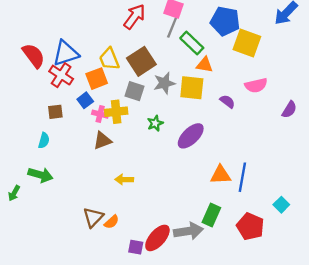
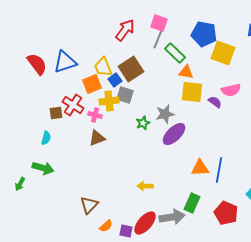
red cross: (61, 75) -> (73, 105), moved
gray star: (164, 83) -> (165, 114), moved
yellow square: (192, 88) -> (192, 92), moved
blue square: (85, 100) -> (115, 80), moved
purple semicircle: (227, 101) -> (215, 102), moved
yellow cross: (116, 112) -> (109, 101), moved
yellow arrow: (124, 179) -> (145, 186), moved
orange semicircle: (112, 222) -> (106, 226), moved

